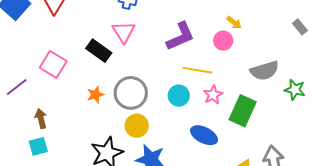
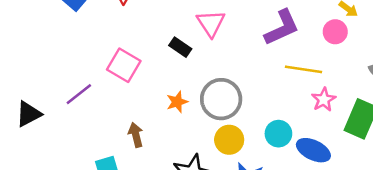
black rectangle: (99, 51) -> (180, 47), size x0.7
cyan circle: (179, 96) -> (278, 134), moved
brown arrow: (41, 118) -> (136, 135), moved

